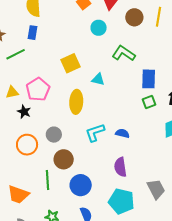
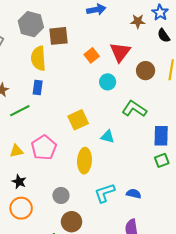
black star: (24, 112) -> (19, 182), moved
orange circle: (27, 145) -> (21, 208), moved

